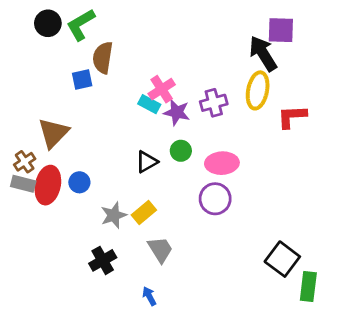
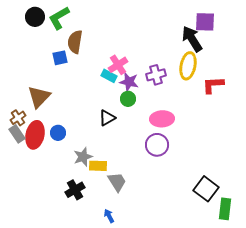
green circle: (181, 151) -> (128, 99), moved
gray rectangle: (23, 184) -> (17, 134), turned 42
yellow rectangle: (144, 212) -> (98, 166), moved, turned 42

